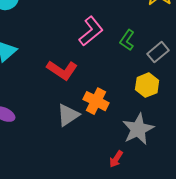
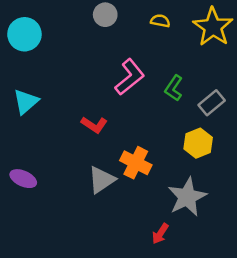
red L-shape: (62, 70) -> (94, 125), size x0.7

